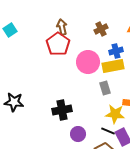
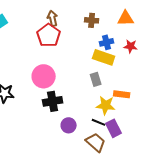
brown cross: (101, 29) -> (92, 20), turned 32
pink circle: (88, 62) -> (44, 76), moved
yellow rectangle: (113, 66) -> (104, 57), turned 30

